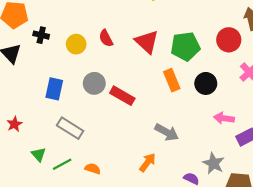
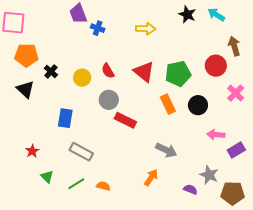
black cross: (41, 35) -> (51, 72), turned 32
gray circle: (94, 83) -> (109, 100), moved
green triangle: (39, 154) -> (47, 177), moved

